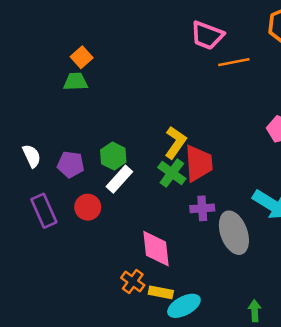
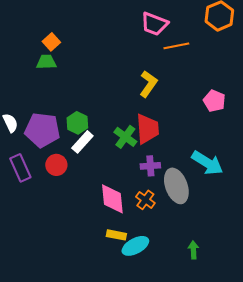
yellow L-shape: (175, 143) -> (148, 84), moved
purple pentagon: (71, 164) -> (42, 130), size x1.6
orange cross: (133, 281) -> (145, 200), moved

